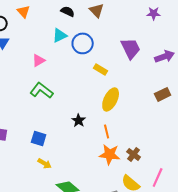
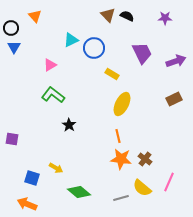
black semicircle: (68, 11) -> (127, 16), moved
black star: (79, 120) -> (69, 125), moved
blue square: (39, 138) -> (32, 178), moved

